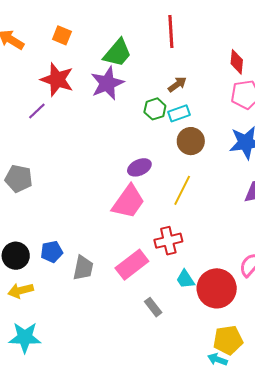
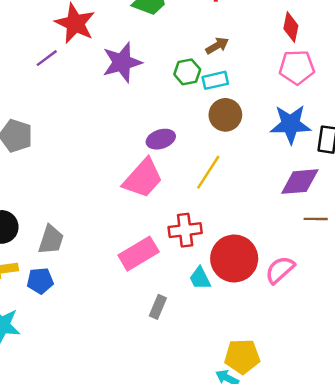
purple star: (107, 83) -> (122, 62), moved
blue pentagon: (52, 252) -> (40, 281), moved
gray trapezoid: (83, 268) -> (51, 240), moved
red circle: (217, 288) -> (234, 258), moved
gray rectangle: (153, 307) -> (158, 307), turned 54

